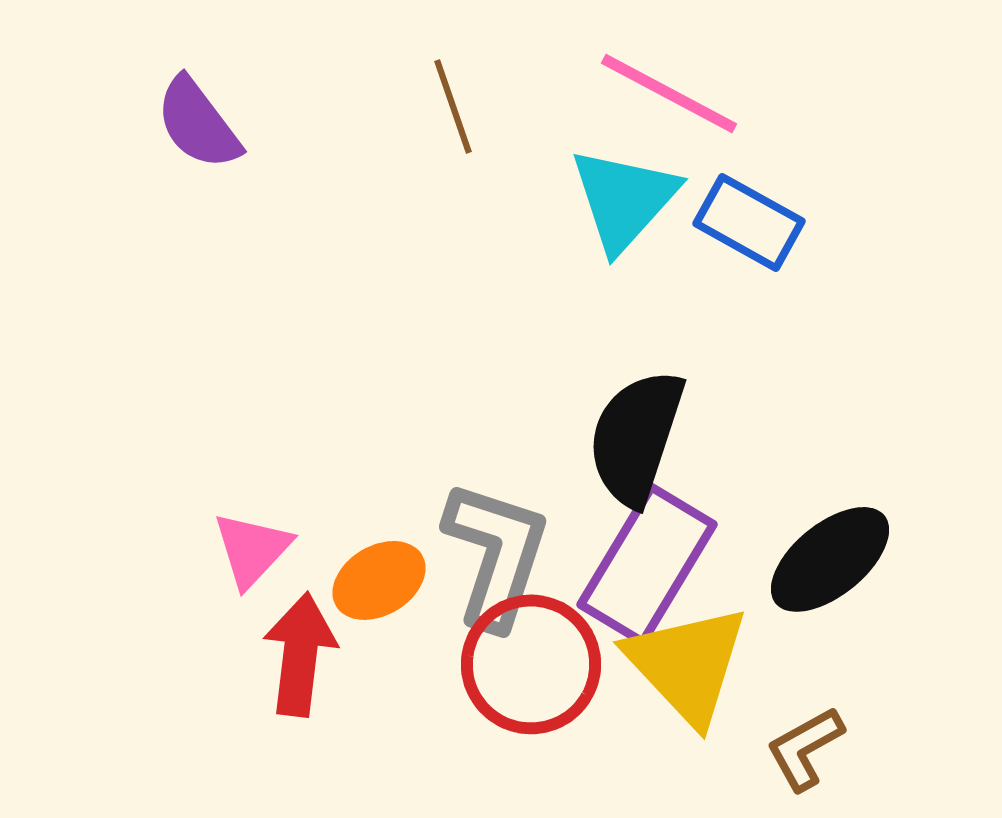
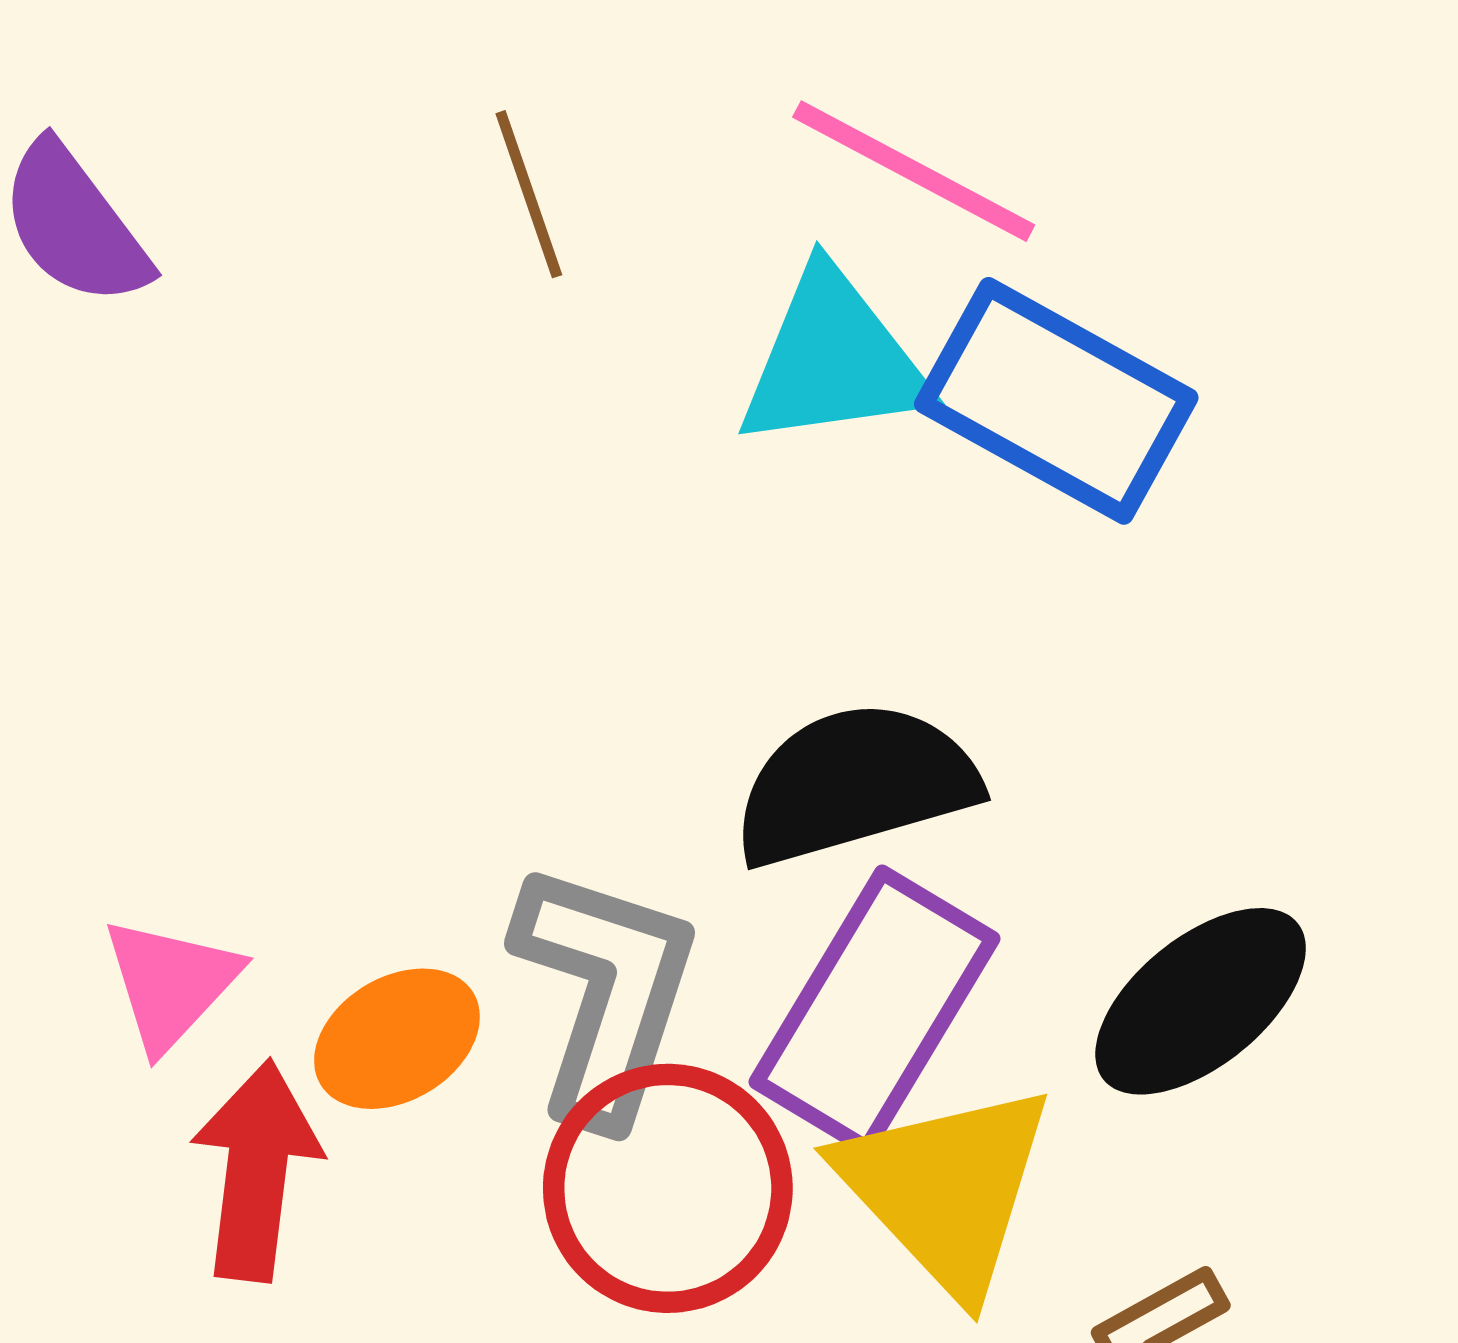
cyan triangle: (624, 199) -> (833, 360), turned 40
blue rectangle: (749, 222) -> (1056, 401), size x1.4
black semicircle: (636, 437) -> (855, 784), turned 56

